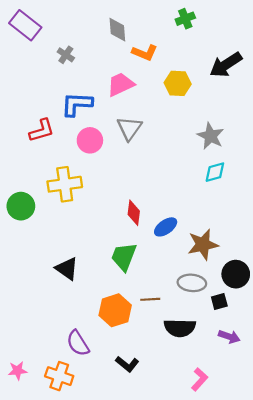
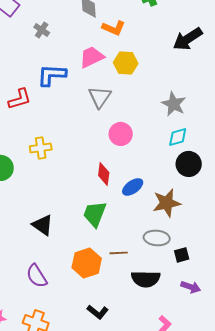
yellow hexagon: (178, 83) -> (126, 63), moved
pink circle: (90, 140) -> (121, 134), moved
yellow cross: (65, 184) -> (41, 148), size x0.7
black circle: (236, 274) -> (189, 164), moved
purple semicircle: (78, 343) -> (37, 276), moved

